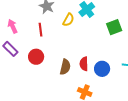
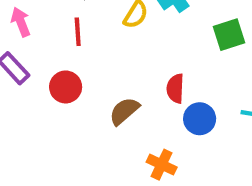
red semicircle: (84, 64) -> (175, 89), moved
brown semicircle: (65, 67) -> (124, 111), turned -147

